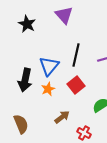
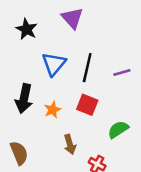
blue triangle: (49, 66) -> (54, 64), moved
red square: (76, 85) -> (87, 105), turned -30
brown arrow: (62, 117) -> (70, 144), turned 112

